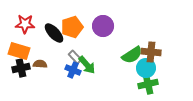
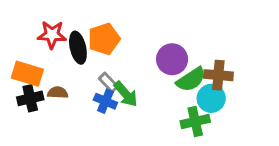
red star: (25, 24) -> (52, 35), moved
purple circle: (103, 26) -> (172, 59), moved
black ellipse: (54, 33) -> (78, 48), turned 30
green cross: (148, 84) -> (195, 122), moved

